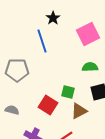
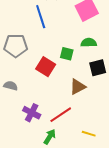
green square: (68, 92) -> (67, 54), moved
red square: (48, 105) -> (46, 67), moved

